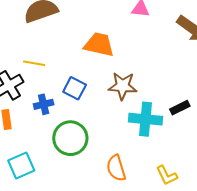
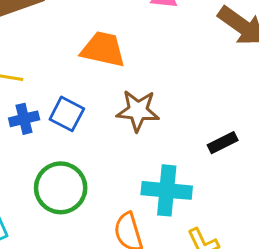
blue cross: (44, 104) -> (24, 119), moved
cyan cross: (145, 119) -> (167, 190), moved

